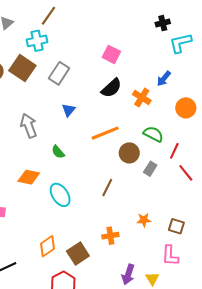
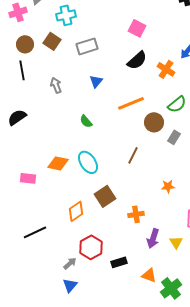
brown square: (22, 68) -> (52, 41), size x0.7
gray rectangle: (59, 73) -> (87, 46), turned 40
gray arrow: (29, 126) -> (56, 85), moved, size x0.7
green semicircle: (153, 134) -> (177, 104), turned 114
orange diamond: (29, 177) -> (58, 163), moved
orange cross: (110, 236) -> (136, 214), moved
brown square: (78, 254) -> (105, 196), moved

